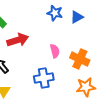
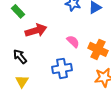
pink semicircle: (55, 51) -> (73, 41), turned -32

